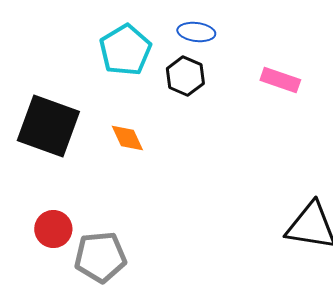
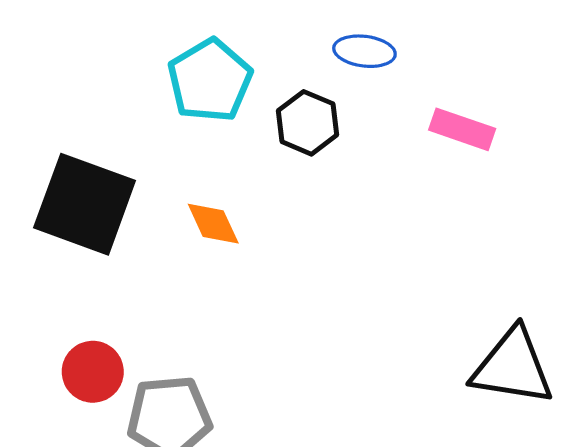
blue ellipse: (196, 32) -> (364, 51), moved

